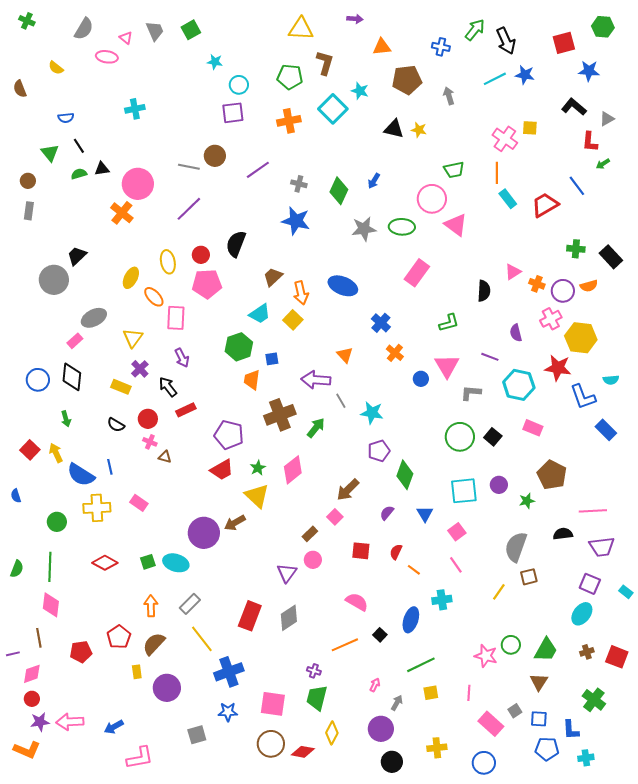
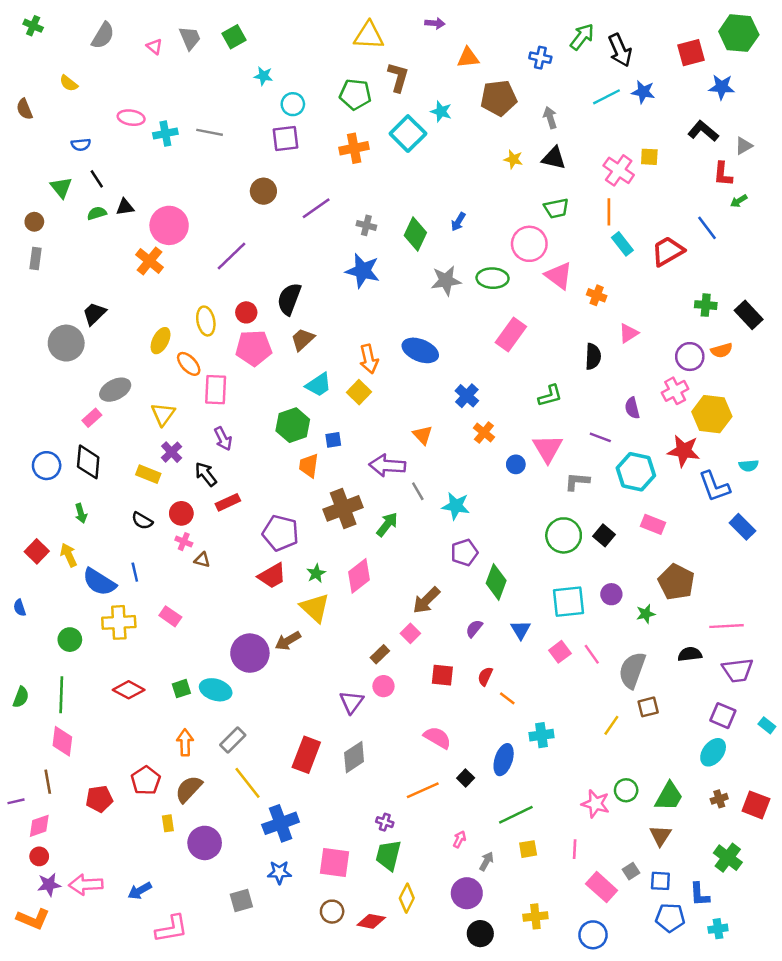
green hexagon: (603, 27) -> (739, 33), size x1.4
pink ellipse: (107, 57) -> (131, 118), moved
black triangle: (394, 129) -> (554, 158), moved
gray line: (189, 167) -> (210, 132), moved
brown trapezoid: (273, 277) -> (303, 339), moved
orange cross: (537, 284) -> (597, 295), moved
pink line: (456, 565) -> (592, 654), moved
brown circle: (271, 744) -> (332, 912), size x0.7

